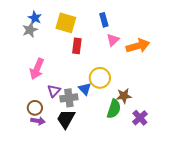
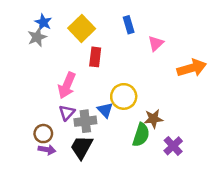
yellow square: (66, 23) -> (82, 28), turned 30
pink triangle: (113, 40) -> (156, 43), moved
orange arrow: (138, 46) -> (192, 68), moved
pink arrow: (37, 69) -> (67, 85), moved

